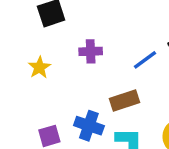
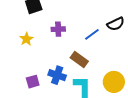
brown rectangle: (124, 101) -> (79, 60), turned 54

